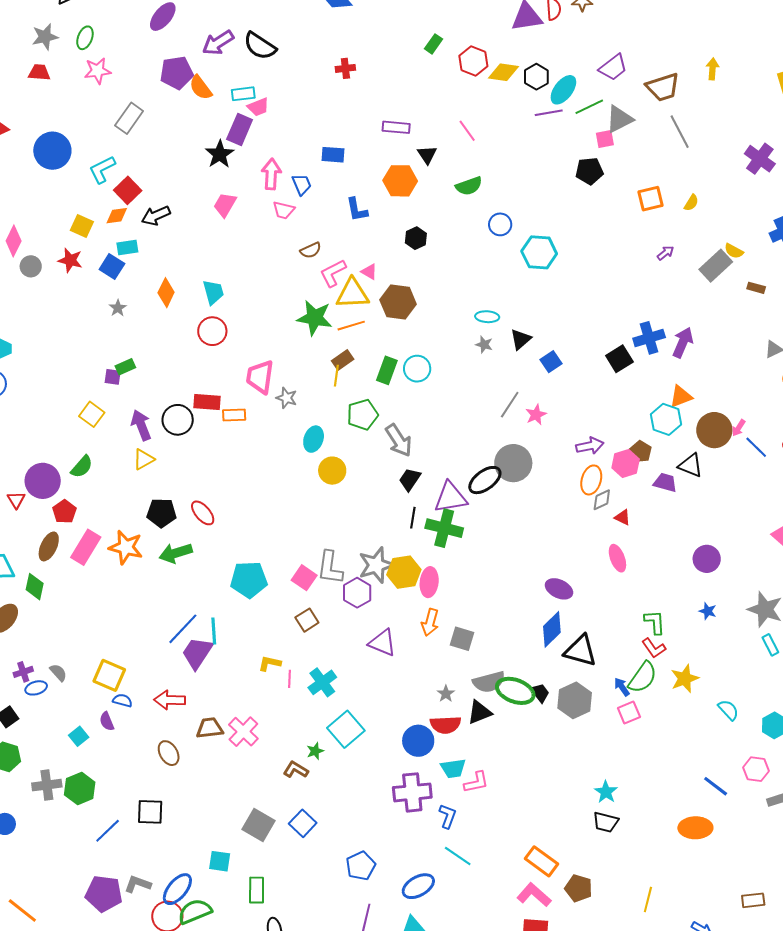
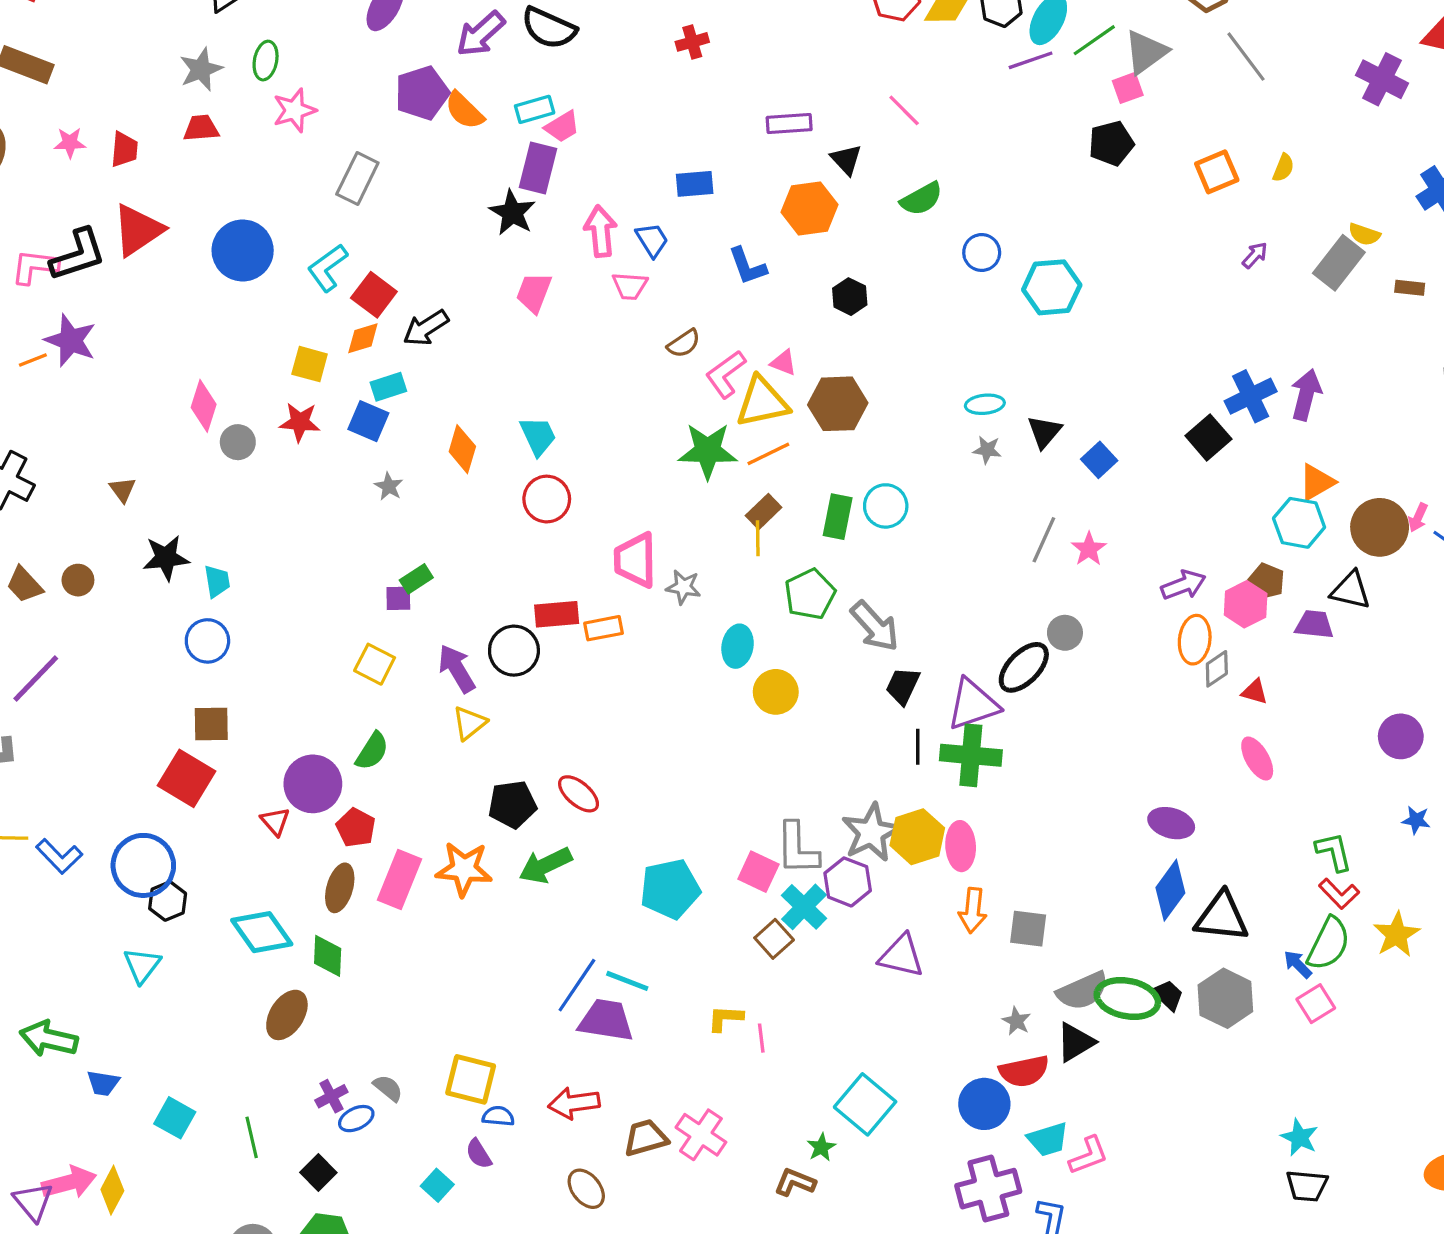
gray circle: (513, 463) -> (1065, 633), size x0.6
cyan line: (214, 631) -> (627, 981), turned -56
purple trapezoid: (197, 653) -> (606, 1020), turned 75
cyan cross: (322, 682) -> (804, 907), moved

